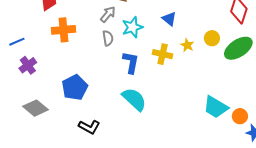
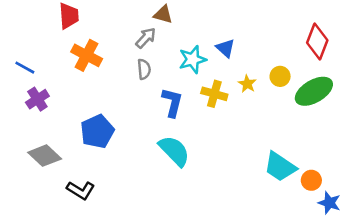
cyan star: (132, 27) -> (193, 59), moved
orange cross: (64, 30) -> (87, 55), turned 30
blue line: (17, 42) -> (25, 68), turned 49
black L-shape: (89, 127) -> (81, 190), moved

